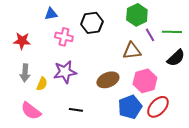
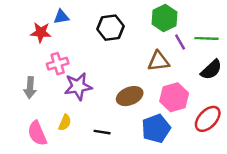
pink cross: (64, 37) -> (58, 64), moved, turned -30
red star: (22, 41) -> (41, 32), moved
yellow semicircle: (42, 84) -> (65, 122), moved
red ellipse: (158, 107) -> (208, 119), moved
black line: (76, 110) -> (102, 132), moved
pink semicircle: (31, 111) -> (37, 133), turned 30

